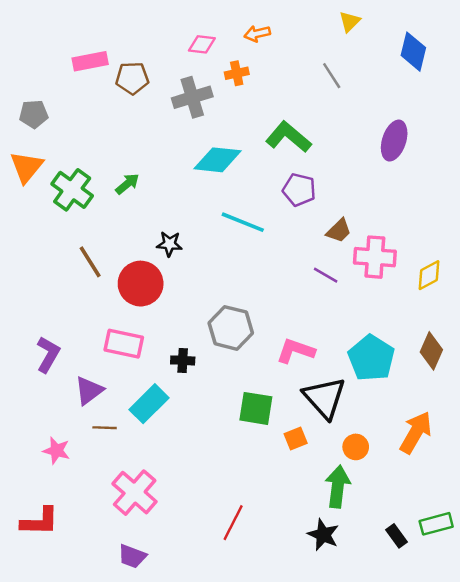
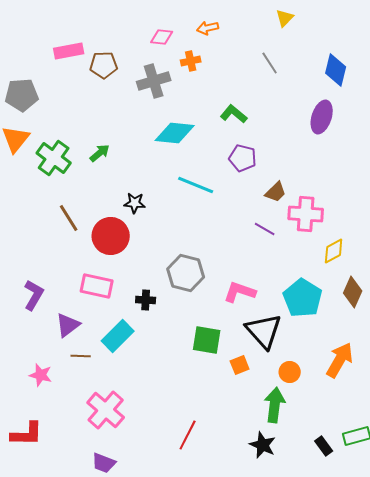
blue diamond: (413, 52) -> (336, 70), moved
gray pentagon: (34, 114) -> (22, 95), size x1.4
green L-shape: (288, 137) -> (234, 114), size x0.7
yellow diamond: (429, 275) -> (334, 251), moved

